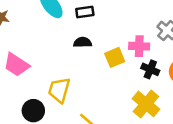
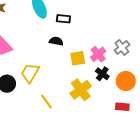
pink cross: (139, 46) -> (98, 54), turned 35
yellow cross: (146, 104) -> (81, 90), moved

